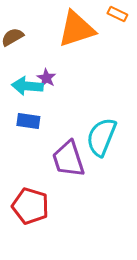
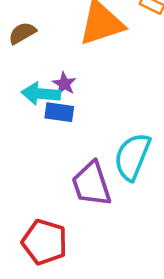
blue rectangle: (28, 121) -> (59, 112), moved

